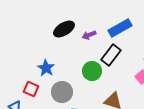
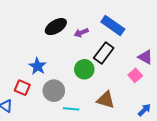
blue rectangle: (120, 28) -> (113, 26), turned 65

